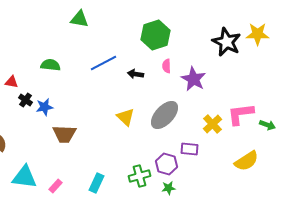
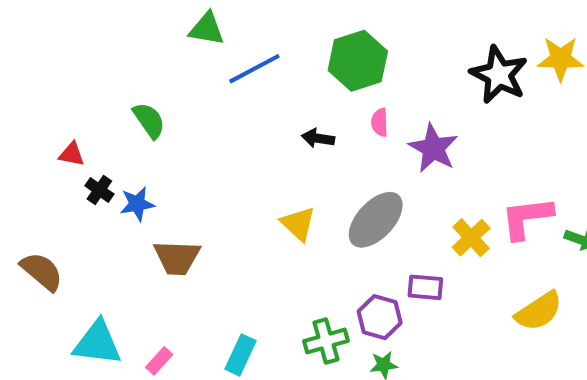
blue line: (104, 63) -> (254, 69), moved
green semicircle: (50, 65) -> (149, 120), turned 48

